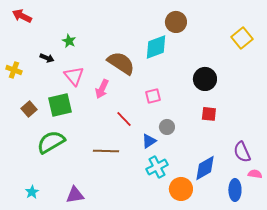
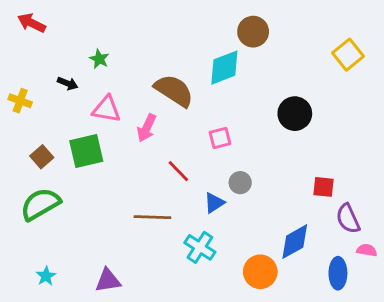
pink triangle: (74, 76) -> (106, 109), turned -40
red square: (209, 114) -> (324, 187), moved
green semicircle: (51, 142) -> (40, 204), moved
cyan cross: (157, 167) -> (200, 247), moved, turned -30

